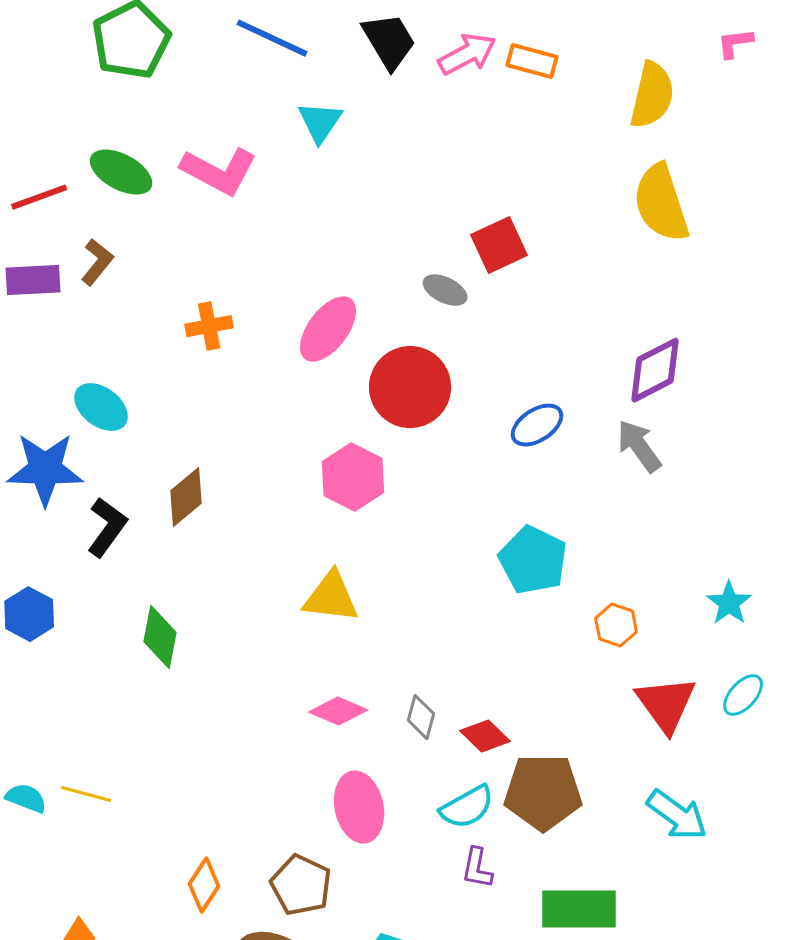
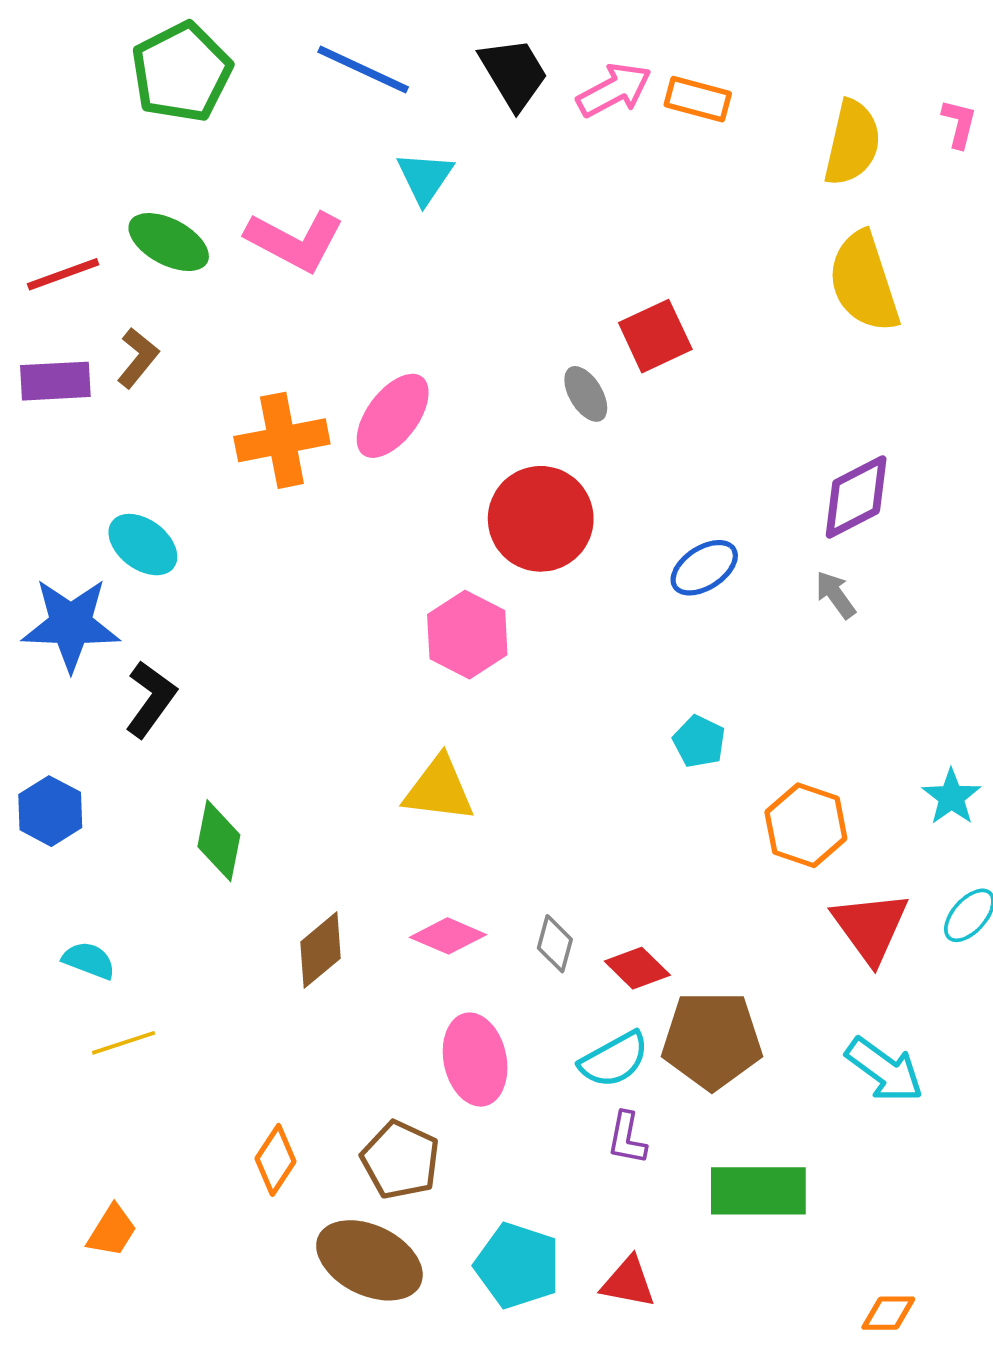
pink L-shape: (735, 43) -> (959, 124), moved, turned 111
gray ellipse: (445, 290) -> (586, 394), turned 33
orange cross: (209, 326) -> (282, 440), size x1.5
pink ellipse: (328, 329) -> (393, 416), moved
gray arrow: (639, 446) -> (836, 595), size x0.7
brown diamond: (186, 497) -> (321, 950), moved
cyan pentagon: (533, 560) -> (699, 742), size x0.6
orange hexagon: (616, 625) -> (806, 825), size x1.5
yellow line: (86, 794) -> (124, 1043), turned -33
cyan semicircle: (26, 798) -> (89, 960), moved

